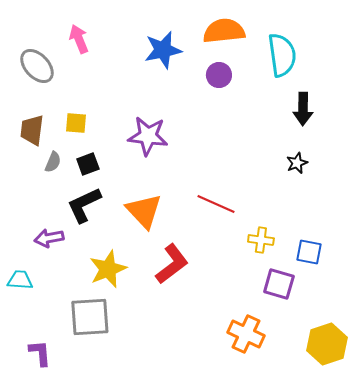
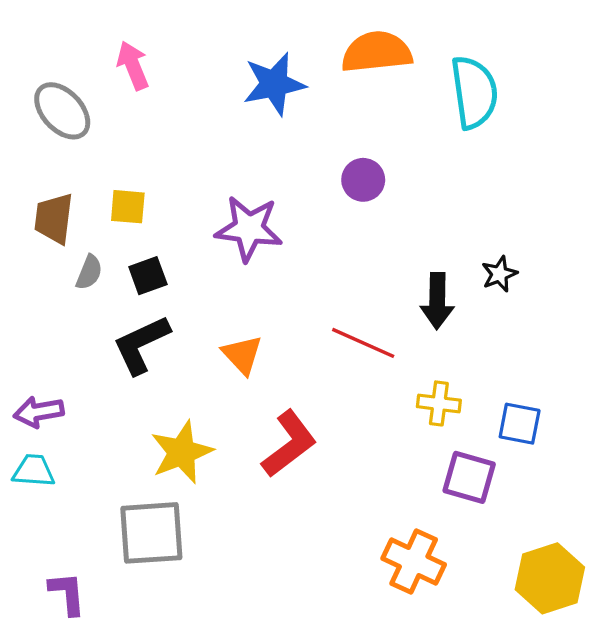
purple circle: (219, 75) -> (363, 180), moved
black arrow: (303, 109) -> (437, 301), moved
orange triangle: (144, 211) -> (242, 355), size x0.7
purple arrow: (49, 238) -> (39, 412), moved

